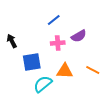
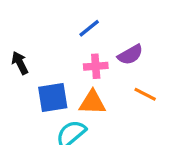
orange line: (93, 70) -> (145, 94), moved
orange triangle: (65, 71) -> (92, 102), moved

